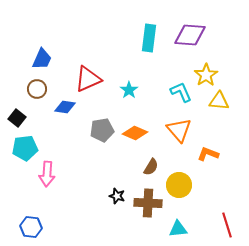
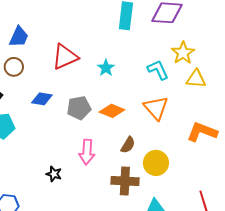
blue diamond: (65, 107) -> (42, 99), moved
orange L-shape: (208, 154) -> (202, 132), moved, size x1.4
pink arrow: (47, 174) -> (87, 152), moved
black star: (117, 196) -> (54, 174), moved

